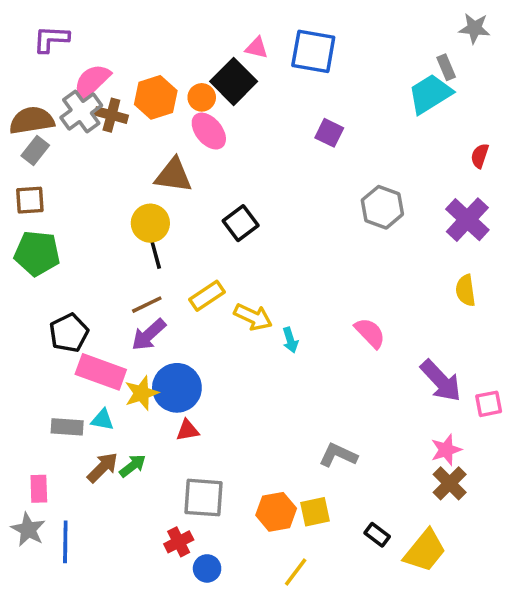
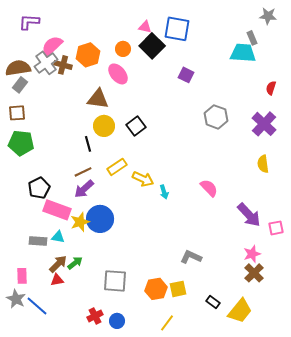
black square: (234, 81) -> (152, 46), moved
cyan trapezoid: (430, 94) -> (243, 53), turned 36
orange circle: (202, 97) -> (123, 49), moved
yellow circle: (150, 223) -> (104, 126), moved
red triangle: (188, 430) -> (57, 280), moved
blue line: (65, 542) -> (37, 306), turned -50
red cross: (179, 542) -> (95, 316), moved

